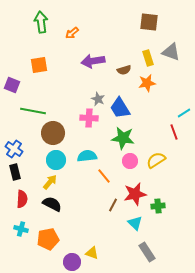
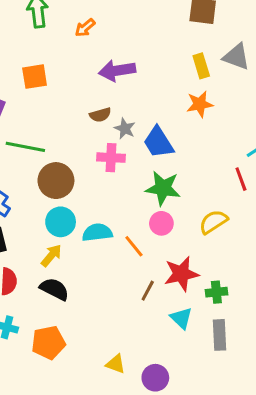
brown semicircle: (124, 70) -> (100, 115), moved
cyan semicircle: (87, 156) -> (97, 233), moved
pink circle: (130, 161) -> (161, 223), moved
gray rectangle: (147, 252) -> (220, 335), moved, turned 30
purple circle: (72, 262) -> (155, 378), moved

